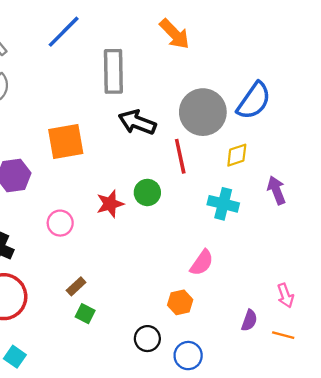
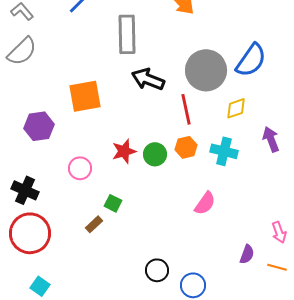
green circle: (147, 192) -> (155, 154), moved
orange hexagon: (180, 302) -> (186, 147), moved
green square: (85, 314) -> (113, 203), moved

